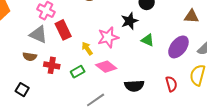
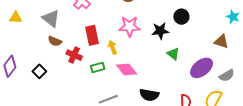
red rectangle: (63, 30) -> (92, 35), moved
gray triangle: (38, 35) -> (51, 18), moved
pink star: (108, 37) -> (130, 26), moved

